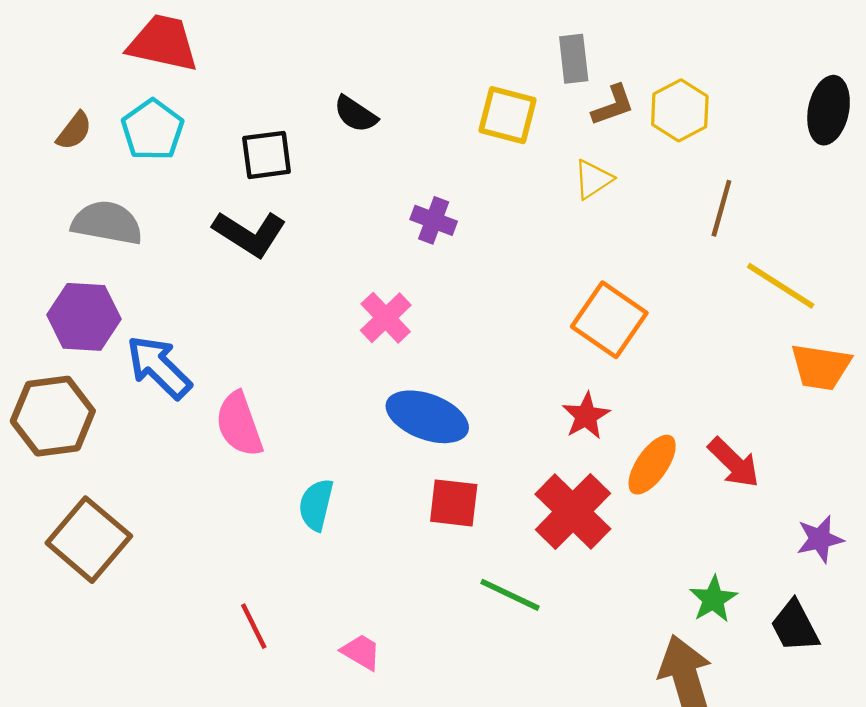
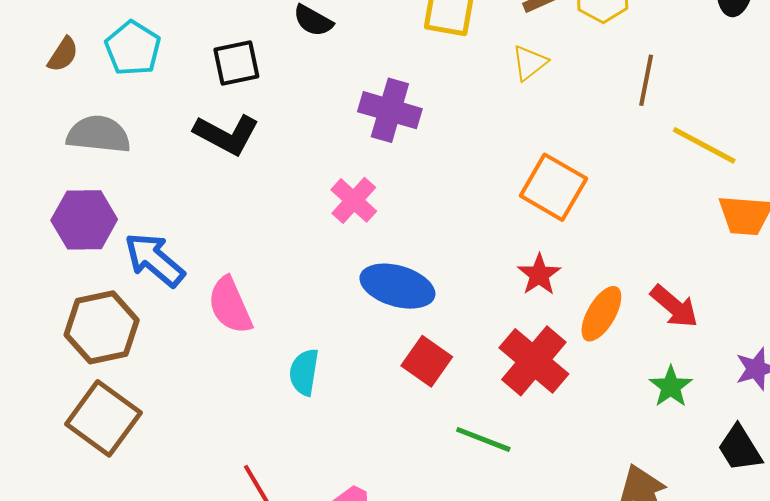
purple cross: (434, 220) -> (390, 110), size x1.5
brown hexagon: (53, 416) -> (102, 327), moved
red square: (454, 503) -> (427, 361), turned 33
green star: (713, 599) -> (671, 387), moved

